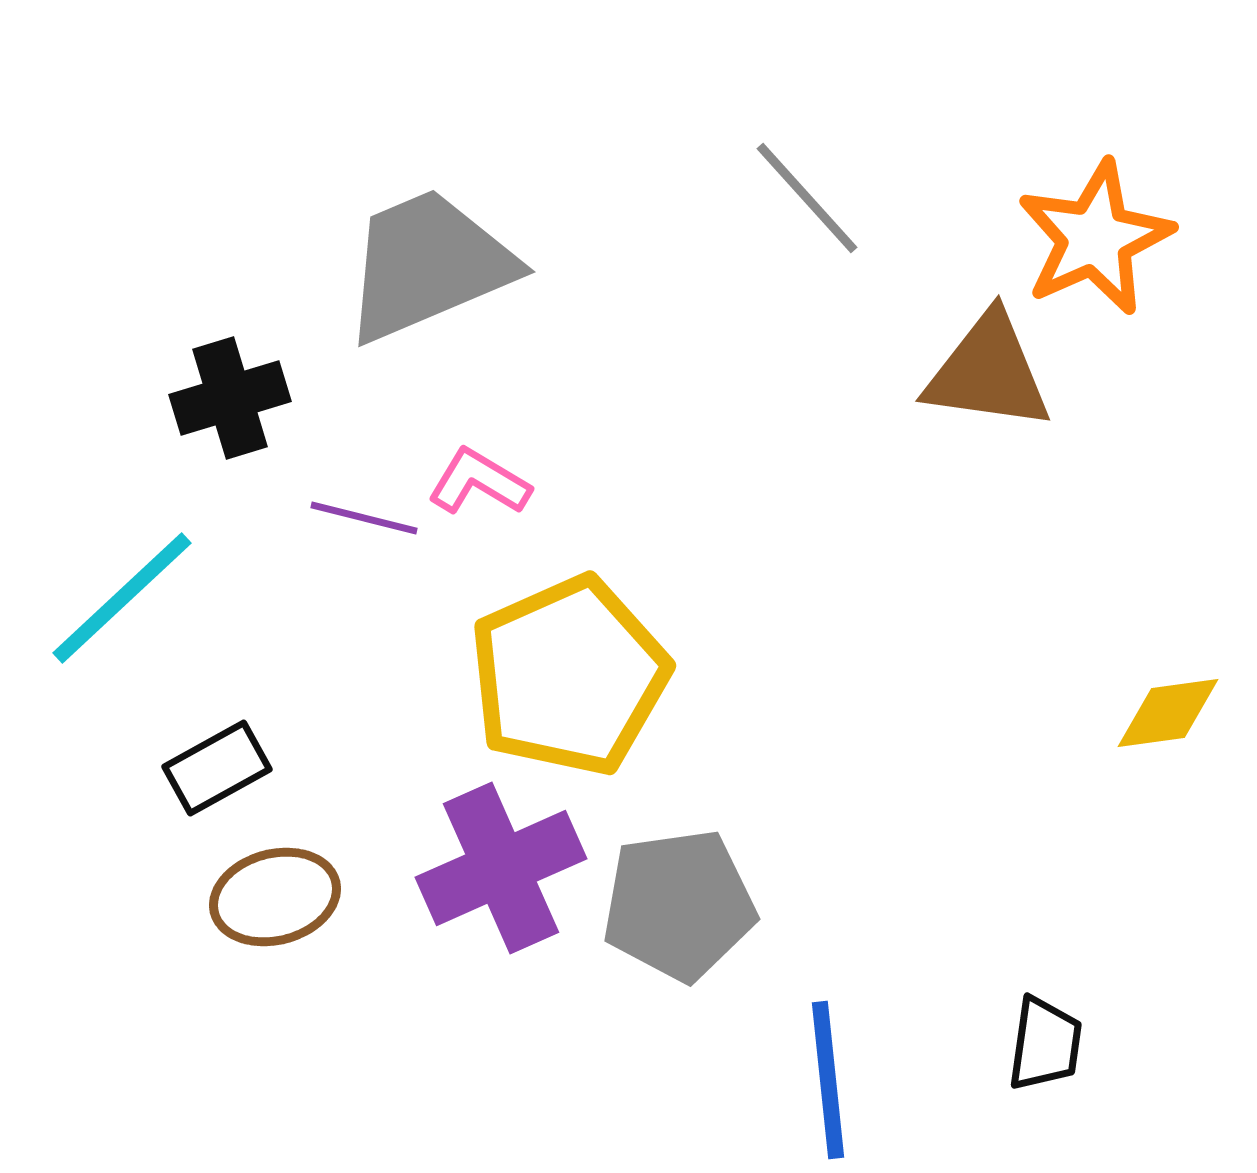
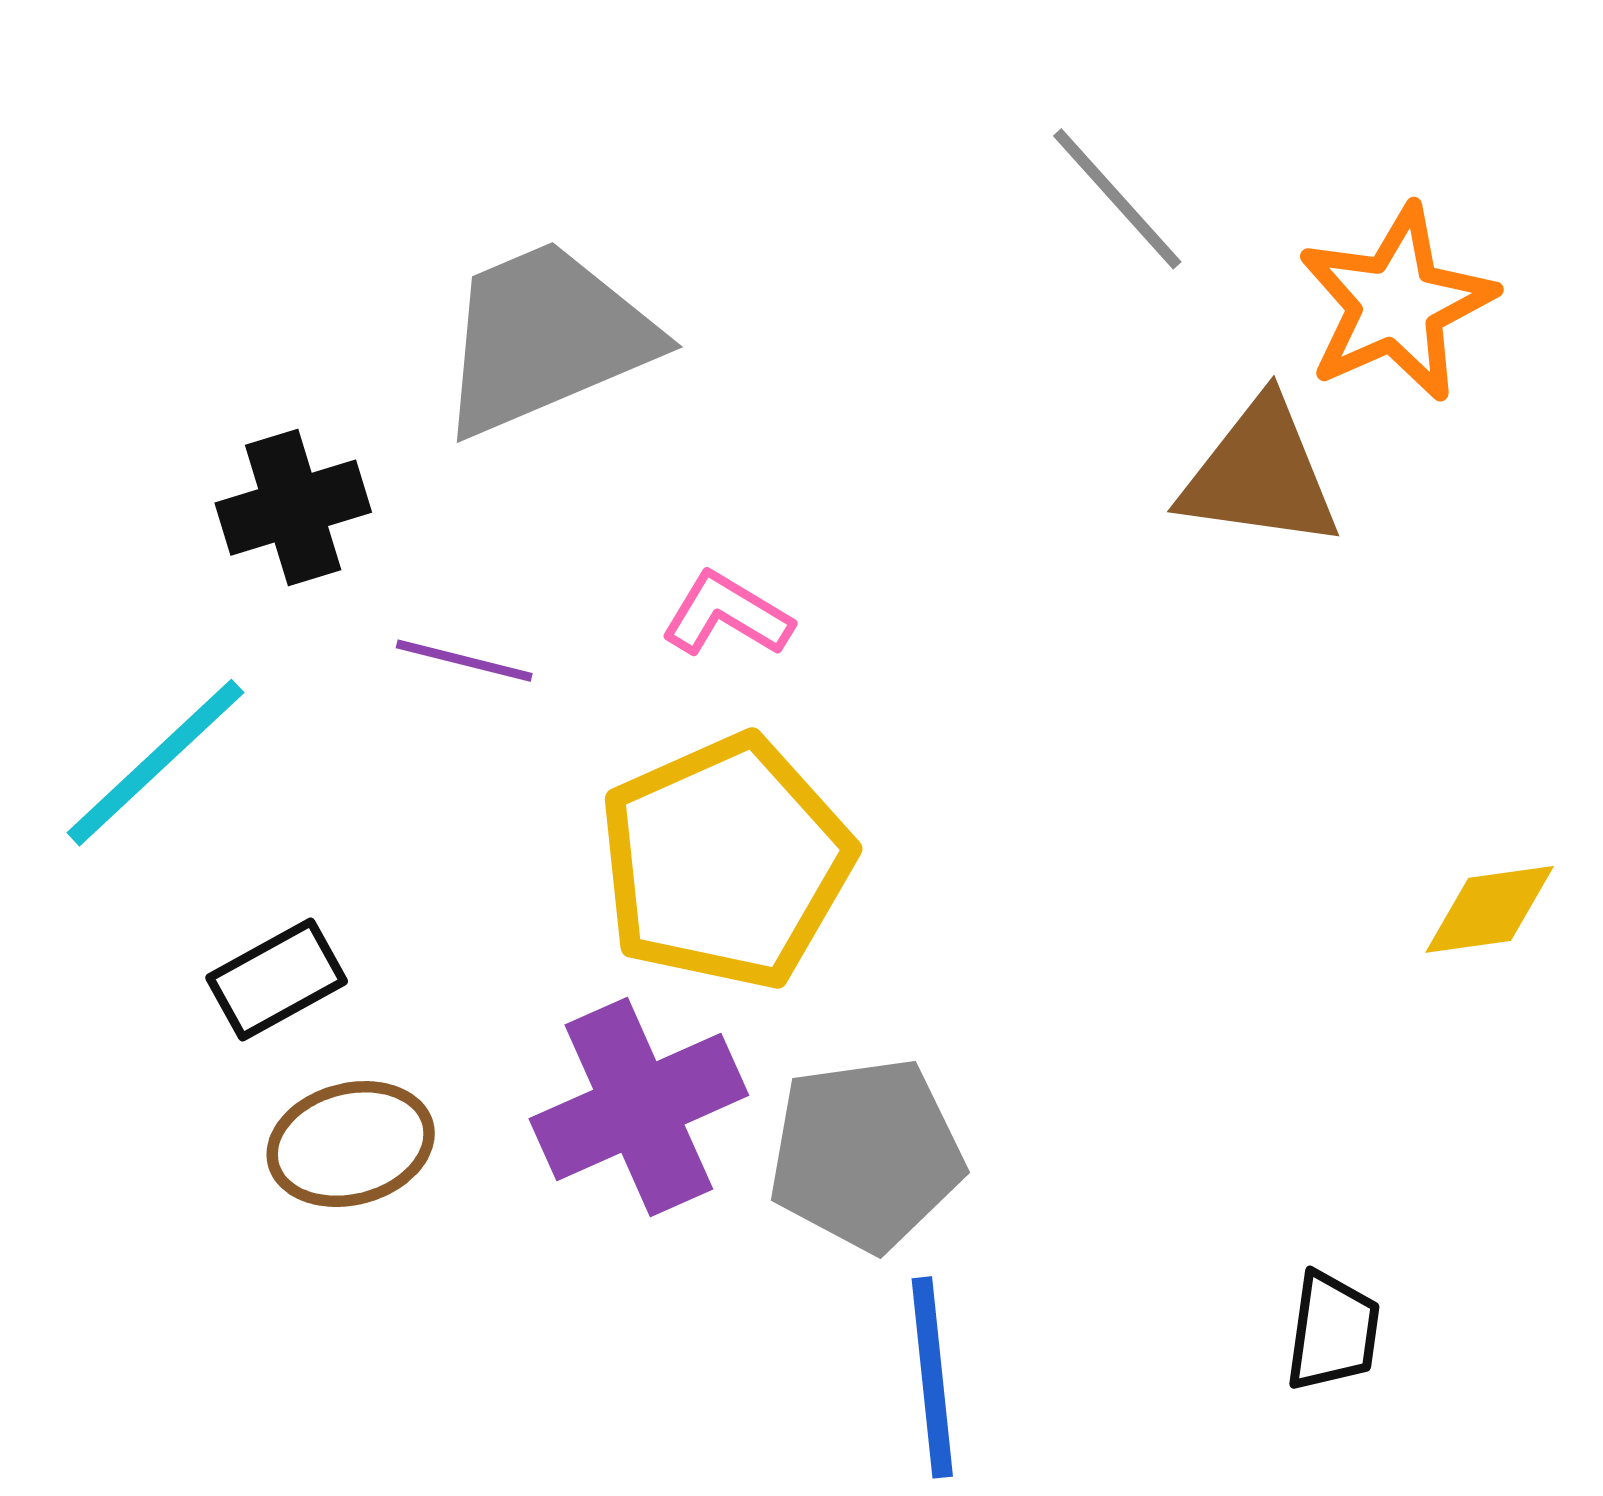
gray line: (807, 198) -> (1117, 199), moved
pink L-shape: (479, 482) -> (727, 615), moved
blue line: (828, 1080) -> (932, 1377), moved

